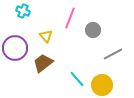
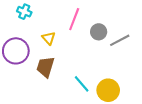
gray line: (113, 54) -> (120, 40), moved
brown trapezoid: (43, 63) -> (46, 67), turned -35

